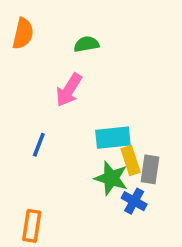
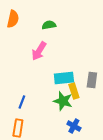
blue line: (39, 145) -> (22, 102), moved
gray rectangle: (150, 169) -> (92, 80), moved
blue cross: (134, 201) -> (74, 126), moved

